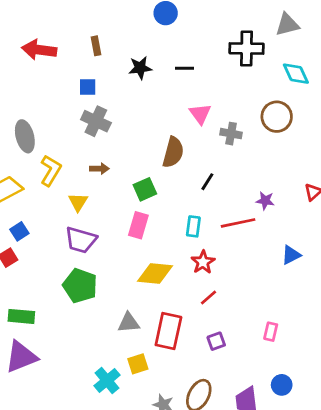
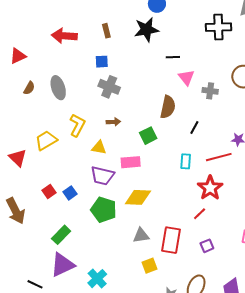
black star: (140, 68) -> (146, 30), moved, size x1.4
black line: (185, 68) -> (173, 57), moved
gray ellipse: (25, 136) -> (58, 88), moved
yellow triangle: (78, 202) -> (99, 148), turned -49
pink rectangle: (138, 225) -> (131, 162), moved, turned 72
blue square: (19, 231) -> (70, 193), moved
red star: (203, 262) -> (210, 188), moved, size x1.4
yellow diamond: (155, 274) -> (138, 197), moved
green rectangle: (21, 316) -> (61, 235), turned -48
cyan cross: (107, 380) -> (97, 279), moved

